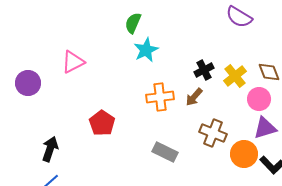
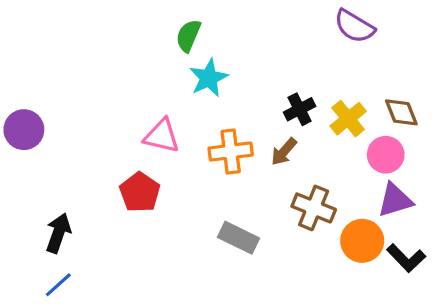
pink triangle: (73, 62) -> (162, 136), moved, turned 40

